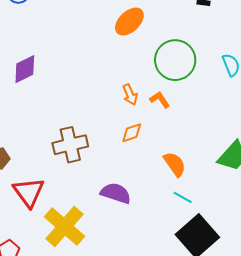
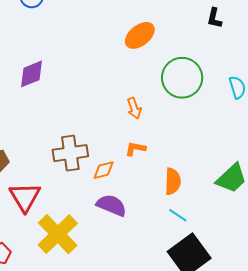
orange L-shape: (160, 100) -> (135, 149), moved, turned -50
orange diamond: (132, 133) -> (104, 170), moved
orange semicircle: (175, 164) -> (173, 181), turned 32

